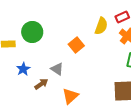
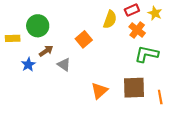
brown arrow: (41, 84) -> (46, 51), moved
orange triangle: (70, 96) -> (99, 91), moved

